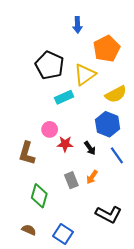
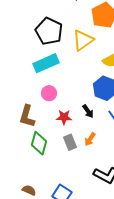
cyan rectangle: (64, 97) -> (46, 63), moved, size x1.4
red star: (65, 144) -> (64, 117), moved
green diamond: (39, 196) -> (39, 143), moved

